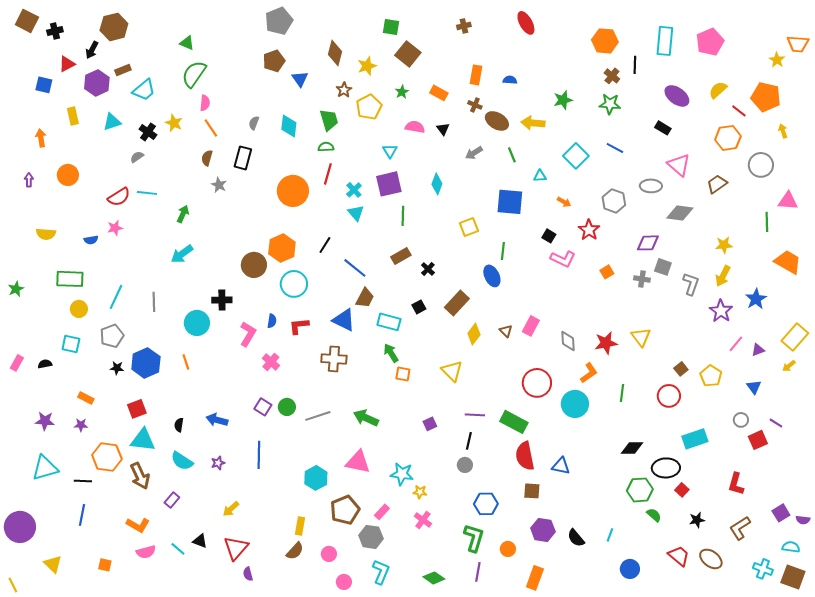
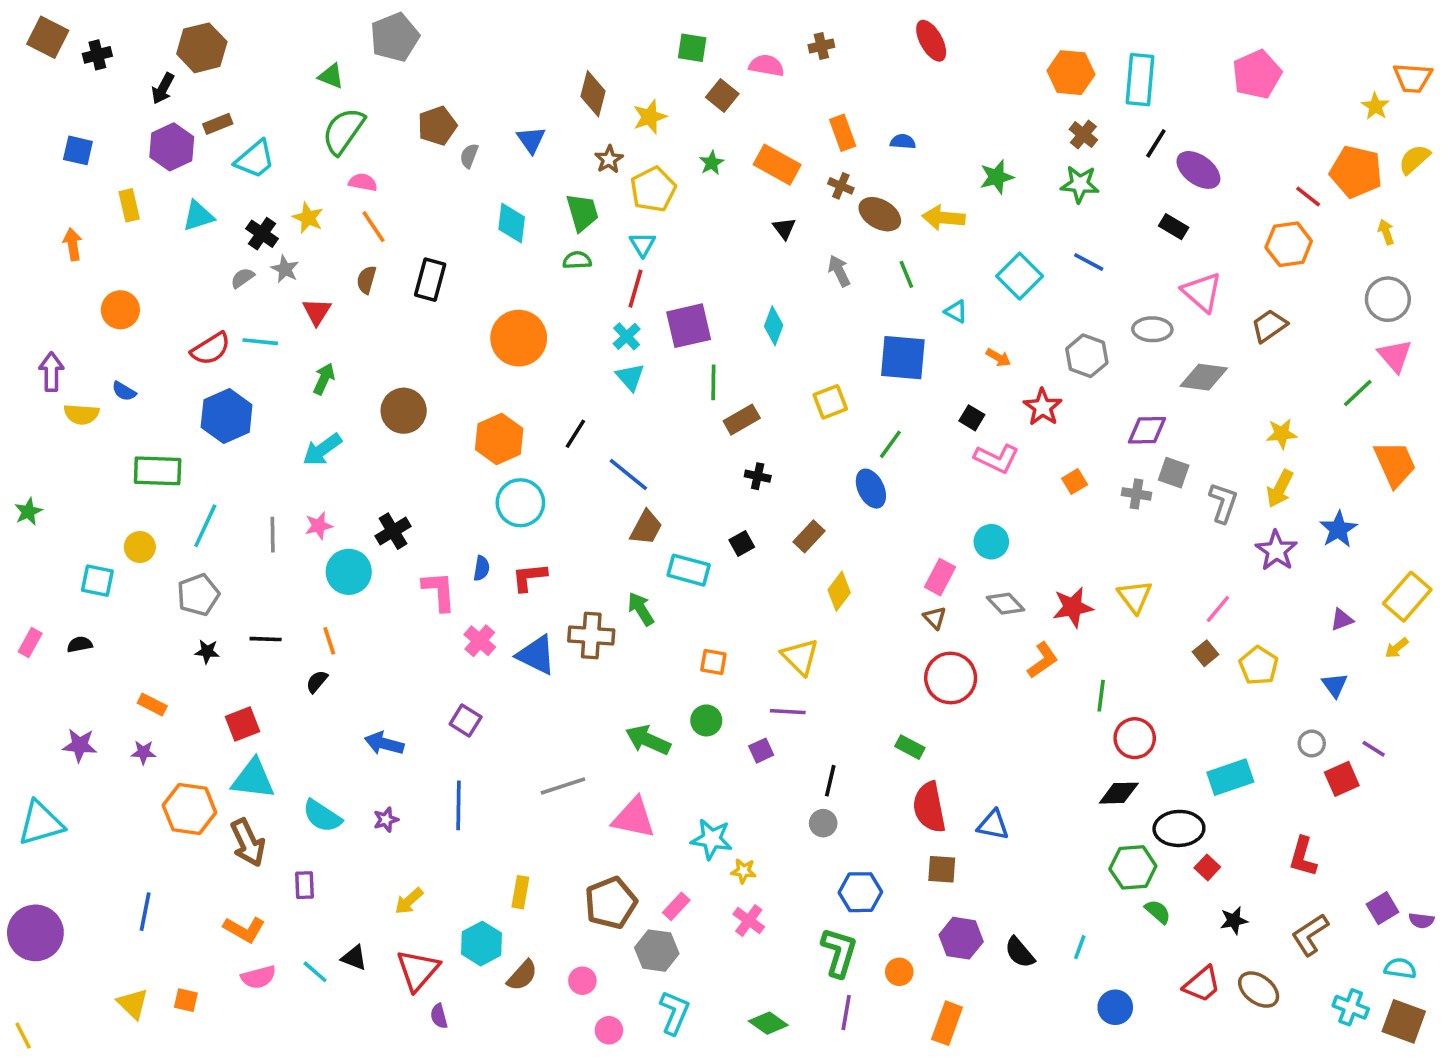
gray pentagon: (279, 21) -> (395, 37), moved
cyan rectangle: (665, 41) -> (1140, 80), moved
brown square: (408, 54) -> (722, 96), size x0.7
brown pentagon: (274, 61) -> (437, 126), moved
red triangle: (67, 64) -> (317, 312), moved, turned -30
black line: (635, 65) -> (1156, 143), moved, turned 30
orange rectangle: (476, 75) -> (843, 133), turned -30
yellow semicircle: (718, 90) -> (1414, 159), moved
orange rectangle: (439, 93) -> (777, 165), size x1.4
pink semicircle: (205, 103) -> (363, 182), turned -84
gray semicircle: (254, 123) -> (469, 156), moved
pink semicircle: (415, 127) -> (766, 66), moved
cyan triangle: (390, 151) -> (643, 244), moved
gray arrow: (474, 153) -> (839, 271), turned 96
gray circle: (761, 165) -> (1388, 299), moved
red line: (328, 174) -> (636, 289), moved
cyan triangle: (540, 176) -> (956, 312), turned 32
purple arrow: (29, 180) -> (51, 372), moved, size x1.5
gray star: (219, 185) -> (285, 269), moved
pink triangle: (788, 201) -> (1395, 356), turned 45
green line: (767, 222) -> (1358, 393), turned 48
pink star: (115, 228) -> (319, 526), moved
blue semicircle: (91, 240) -> (124, 391), moved, turned 40
green line: (503, 251) -> (890, 444), turned 30
brown rectangle: (401, 256) -> (742, 420), moved
orange trapezoid: (788, 262) -> (1395, 464), turned 36
brown circle: (254, 265) -> (404, 411), moved
black cross: (428, 269) -> (758, 476), turned -32
green rectangle: (70, 279) -> (158, 471), moved
black cross: (222, 300) -> (393, 531), turned -30
brown rectangle: (457, 303) -> (809, 536), size x0.7
blue triangle: (344, 320) -> (536, 655), moved
brown triangle: (506, 331) -> (935, 618), moved
pink L-shape: (248, 334) -> (439, 591), turned -35
gray diamond: (568, 341) -> (1005, 604), turned -40
cyan square: (71, 344) -> (97, 581), moved
pink line: (736, 344) -> (1218, 609), moved
green arrow: (391, 353) -> (641, 609), moved
blue hexagon: (146, 363) -> (227, 416), moved
red circle: (669, 396) -> (1135, 738), moved
cyan circle: (575, 404) -> (991, 542), moved, size x0.7
green circle: (287, 407) -> (706, 720), moved
purple line: (475, 415) -> (788, 712), moved
gray line: (318, 416) -> (563, 786), moved
green rectangle: (514, 422) -> (910, 747), size x0.6
black semicircle: (179, 425) -> (317, 682), moved, turned 32
cyan triangle: (45, 468) -> (41, 823), moved
cyan hexagon: (316, 478) -> (481, 944), moved
black line: (83, 481) -> (266, 639), moved
purple rectangle: (172, 500) -> (304, 885), turned -42
yellow rectangle: (300, 526) -> (520, 892), moved
red trapezoid: (679, 556) -> (1202, 984), turned 100
yellow triangle: (53, 564) -> (133, 1004), moved

